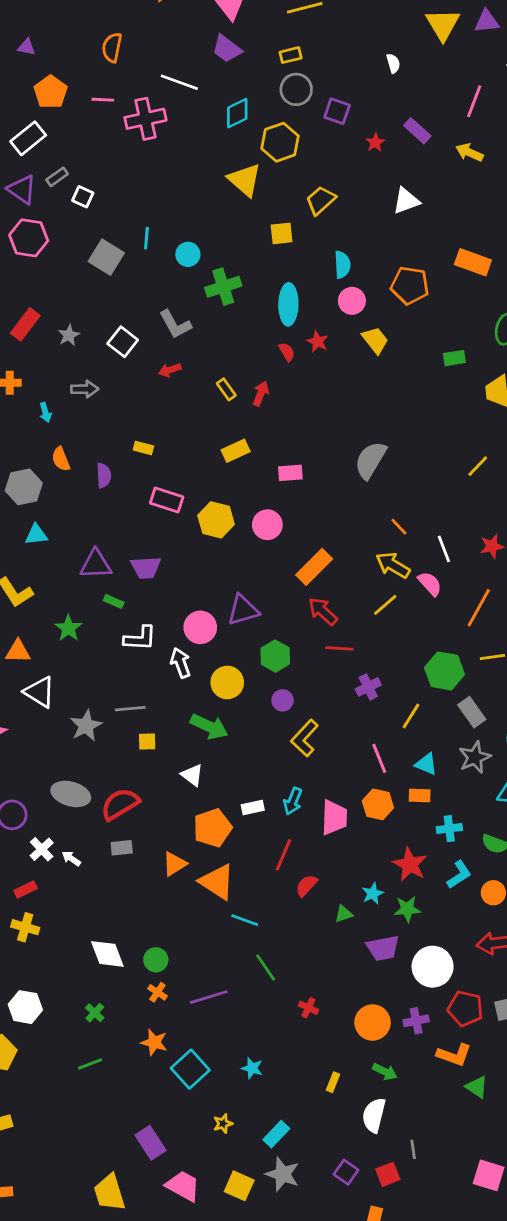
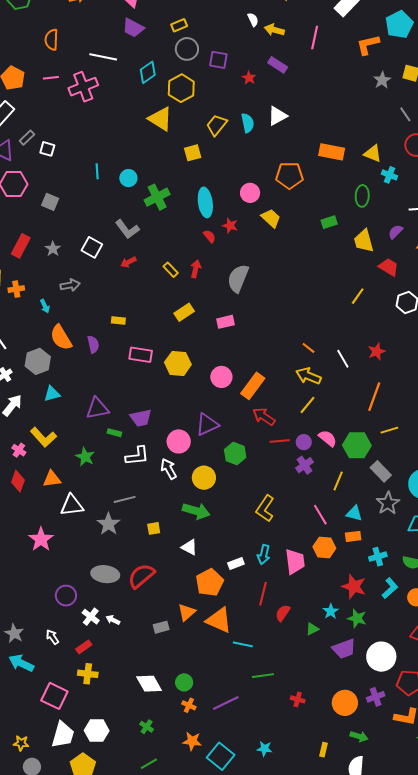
yellow arrow: (469, 152) -> (274, 30), moved
gray square: (106, 257) -> (50, 202), moved, size x0.7
cyan semicircle: (342, 265) -> (248, 123), moved
orange semicircle: (61, 459) -> (61, 338), size x1.5
gray semicircle: (370, 460) -> (238, 278), moved
pink circle: (267, 525) -> (221, 377), moved
purple trapezoid: (146, 567) -> (141, 418), moved
pink semicircle: (430, 584) -> (328, 438), moved
white triangle: (40, 692) -> (72, 505), turned -30
purple circle: (283, 700) -> (304, 442), moved
gray line: (130, 709) -> (125, 499), moved
gray rectangle: (122, 848) -> (161, 627), moved
green star: (407, 909) -> (357, 618), turned 30
green line: (266, 968) -> (263, 676), turned -55

